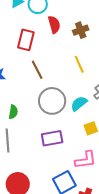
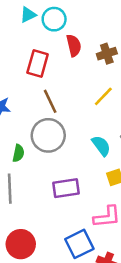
yellow line: (79, 64) -> (103, 96), turned 66
gray circle: (52, 101) -> (48, 135), moved
cyan semicircle: (79, 104) -> (101, 146), turned 90

